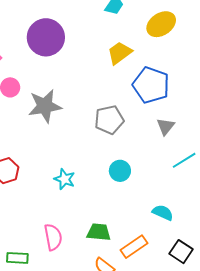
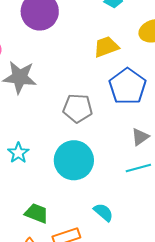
gray triangle: (166, 126) -> (140, 137), moved
cyan circle: (120, 171) -> (74, 160), size x1.8

